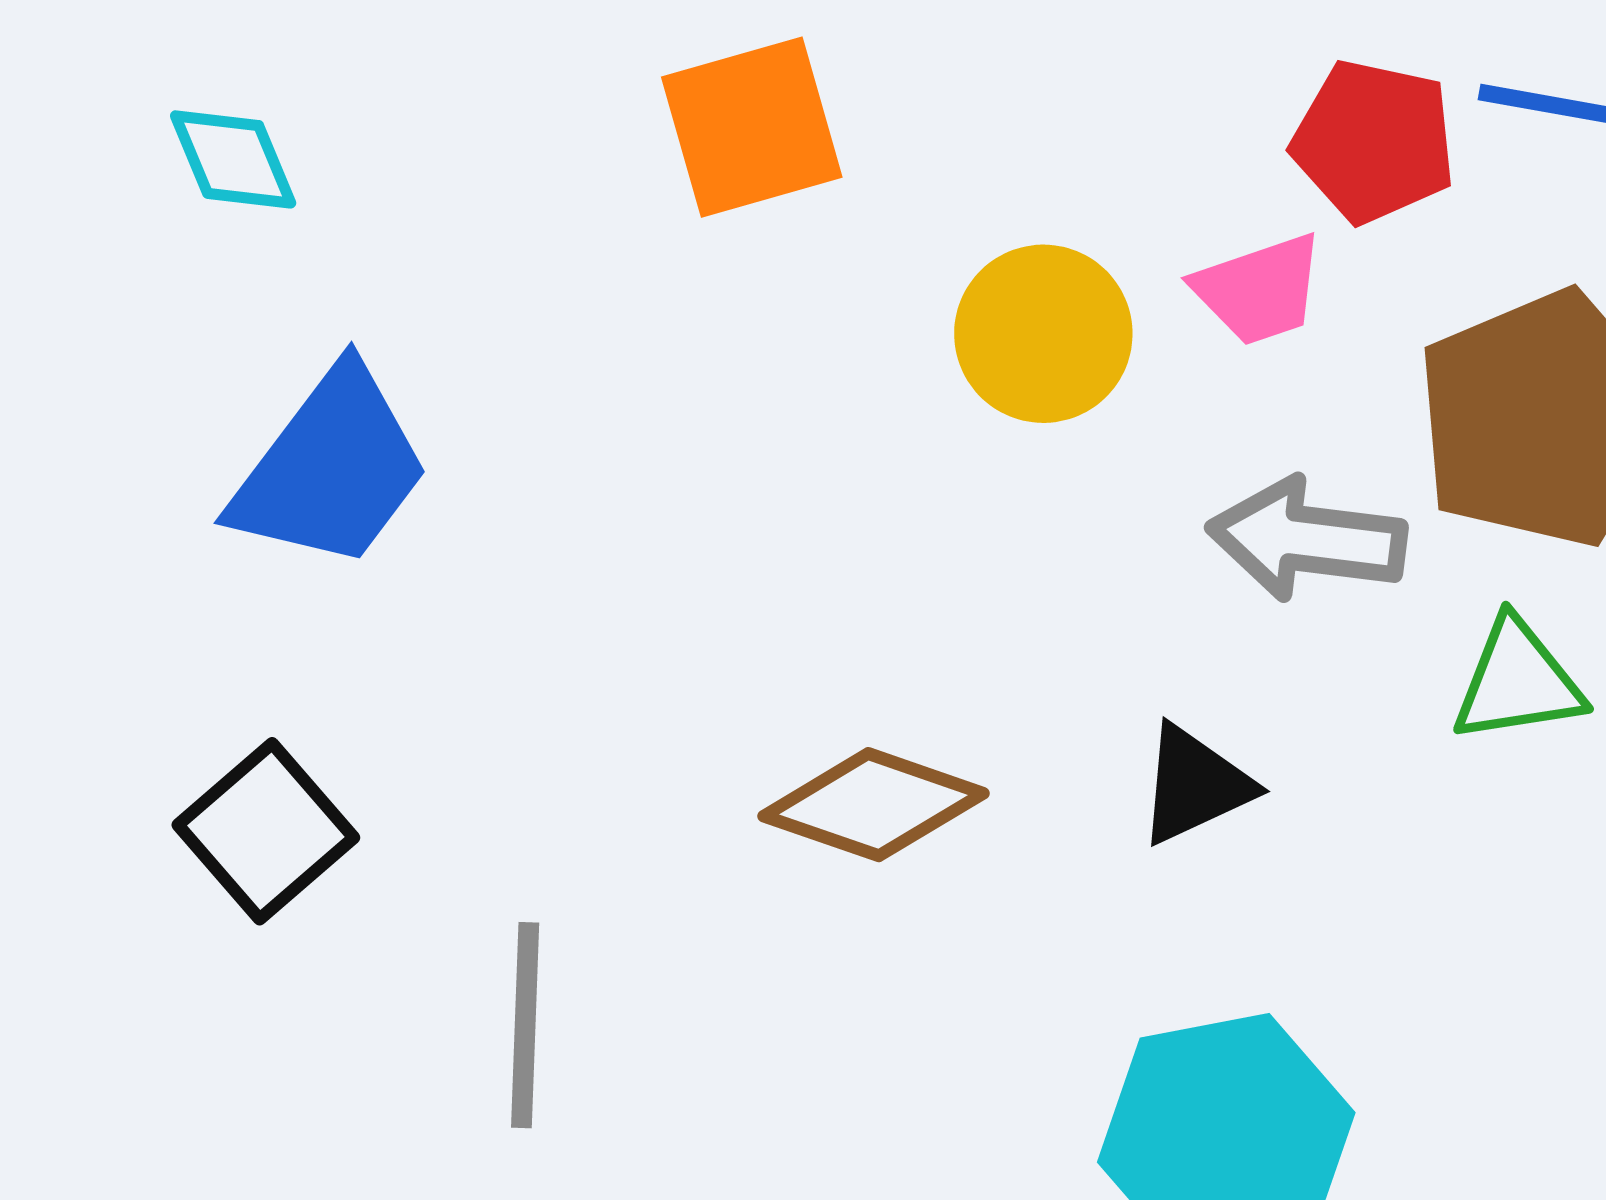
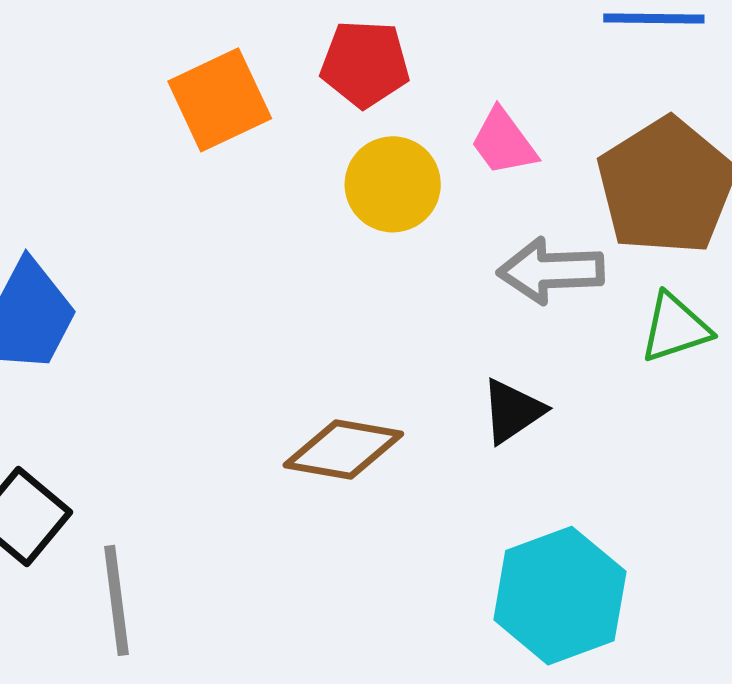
red pentagon: (1374, 141) -> (365, 64), moved
pink trapezoid: (1259, 290) -> (504, 142), turned 82
gray line: (525, 1025) -> (116, 600), moved

